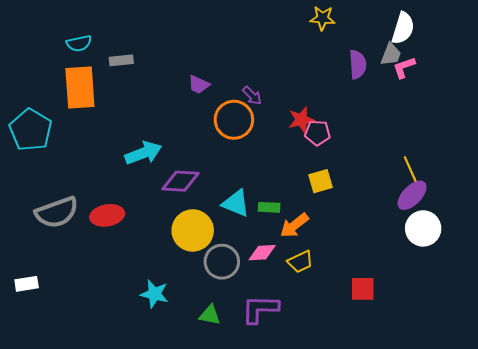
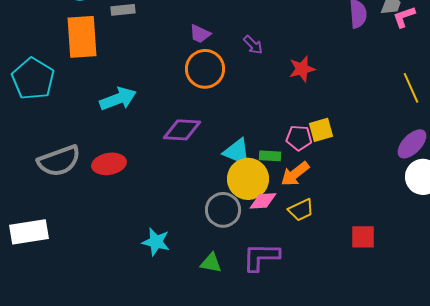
orange circle: (234, 120) -> (205, 69), moved
pink pentagon: (317, 133) -> (299, 138), moved
cyan arrow: (143, 153) -> (118, 99), moved
yellow line: (411, 171) -> (411, 88), moved
yellow circle: (193, 230) -> (248, 179), moved
white rectangle: (27, 284) -> (29, 232), size x1.6

